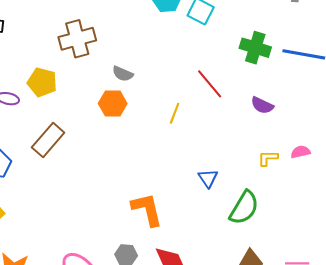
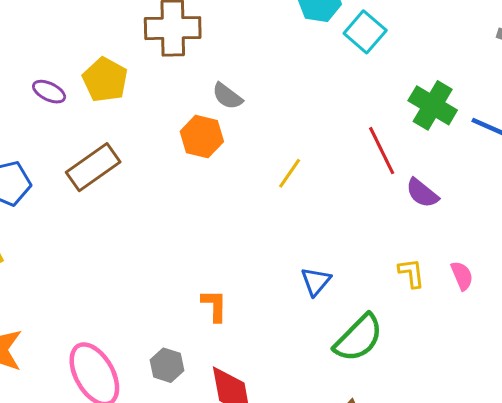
red line: (210, 84) -> (382, 151), moved
pink semicircle: (300, 152) -> (462, 276), turned 66
yellow L-shape: (268, 158) -> (411, 273), turned 70
orange L-shape: (147, 209) -> (214, 305), size x0.6

